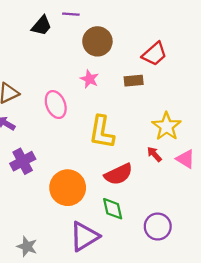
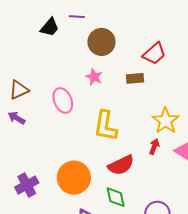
red arrow: (154, 154) -> (154, 147), turned 63
purple cross: (23, 161) -> (27, 185), moved

